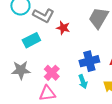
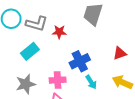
blue cross: (89, 61) -> (80, 61), moved
pink cross: (52, 73) -> (58, 80), turned -35

